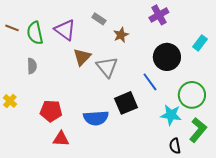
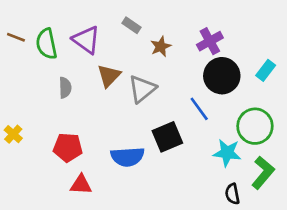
purple cross: (159, 15) -> (210, 41), moved
cyan rectangle: (200, 43) -> (266, 70), moved
gray semicircle: (32, 66) -> (65, 88), moved
gray triangle: (107, 67) -> (142, 89), turned 30

